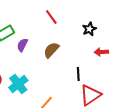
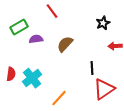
red line: (51, 17) -> (52, 11), moved
purple semicircle: (22, 45) -> (36, 39), turned 56

